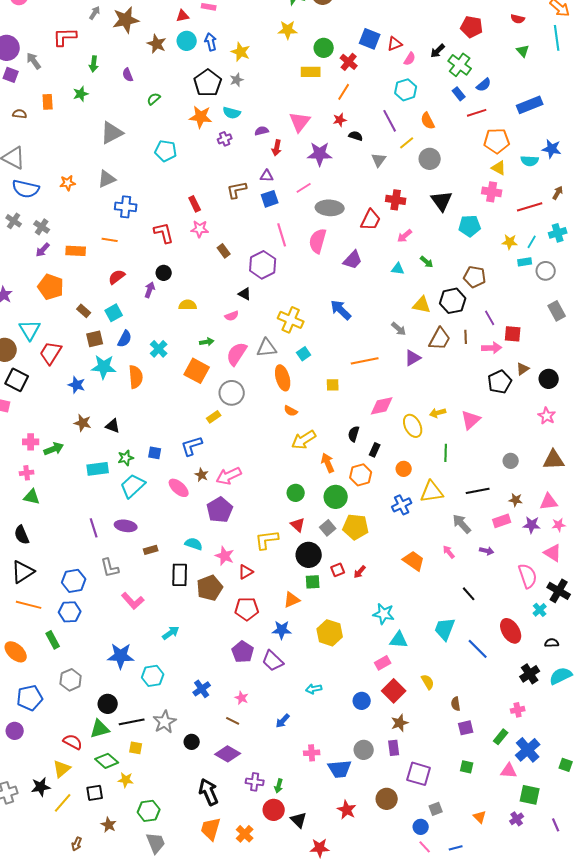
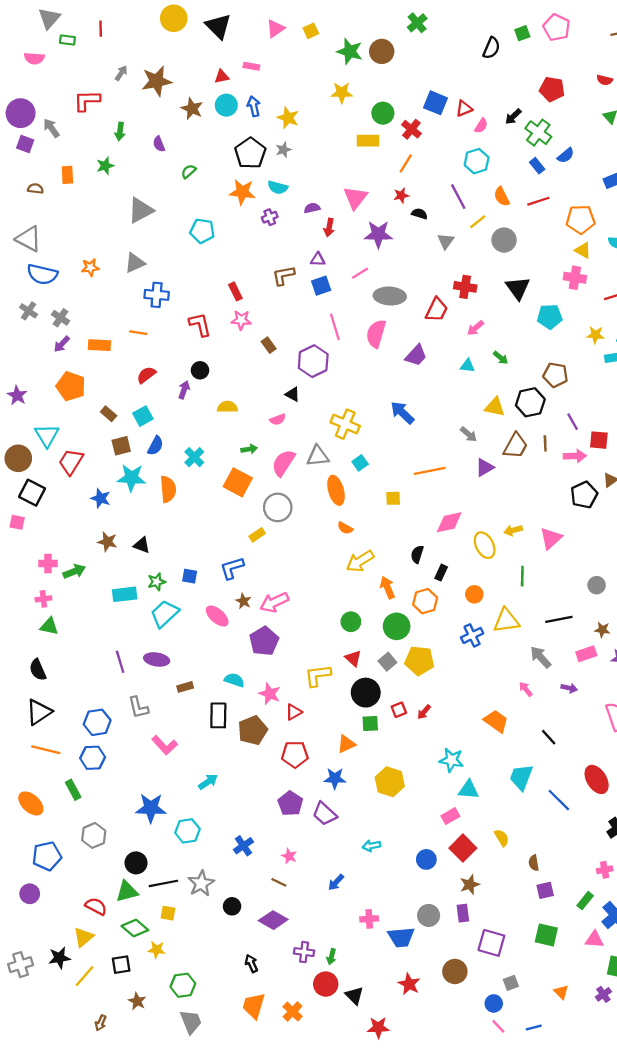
red line: (477, 113) -> (538, 201), moved
orange trapezoid: (414, 561) -> (496, 721), moved
green square: (467, 767) -> (546, 935), size x1.5
black arrow: (209, 792) -> (251, 963), size x0.6

